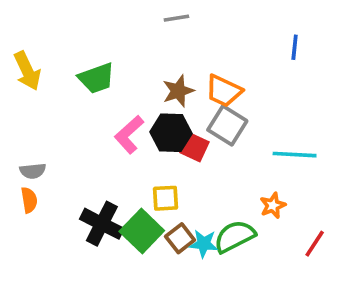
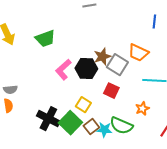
brown star: (178, 91) -> (102, 57), moved
orange trapezoid: (224, 91) -> (138, 53), moved
red square: (195, 147) -> (111, 91), moved
yellow square: (165, 198) -> (83, 105), turned 35
green semicircle: (235, 236) -> (121, 126), turned -130

